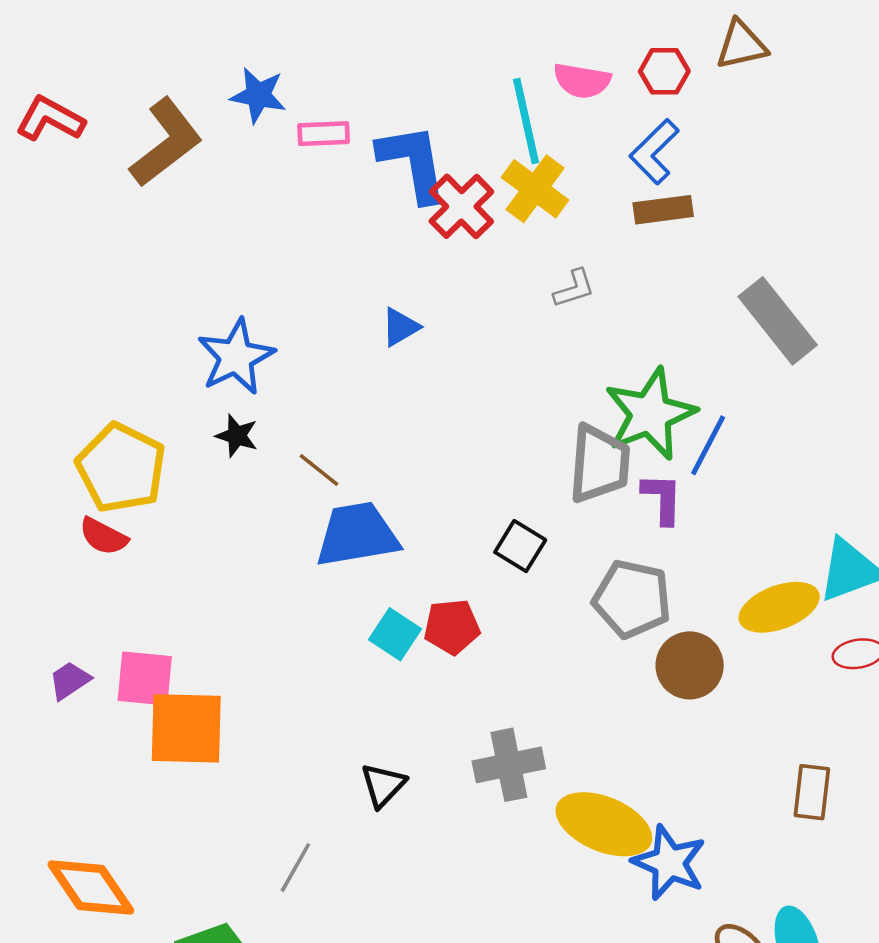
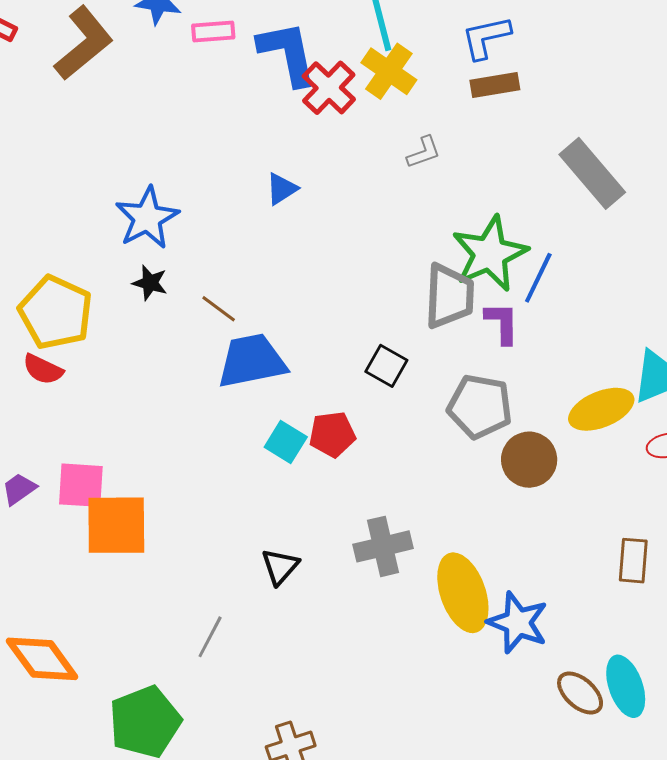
blue L-shape: (654, 152) -> (486, 37), turned 34
yellow ellipse: (604, 824) -> (463, 593), turned 50

